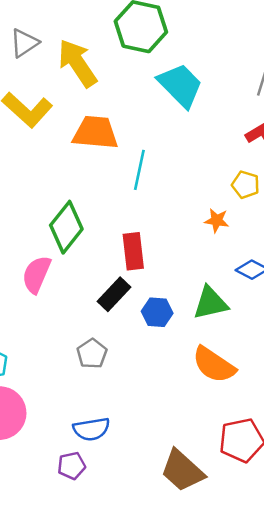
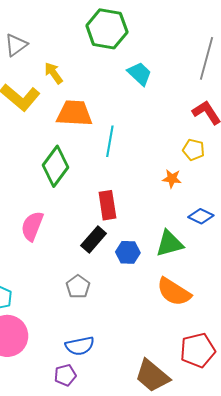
yellow arrow: (77, 63) -> (53, 73), moved, size x0.6
cyan trapezoid: (180, 85) -> (140, 74), size x0.7
green diamond: (66, 227) -> (55, 166), moved

